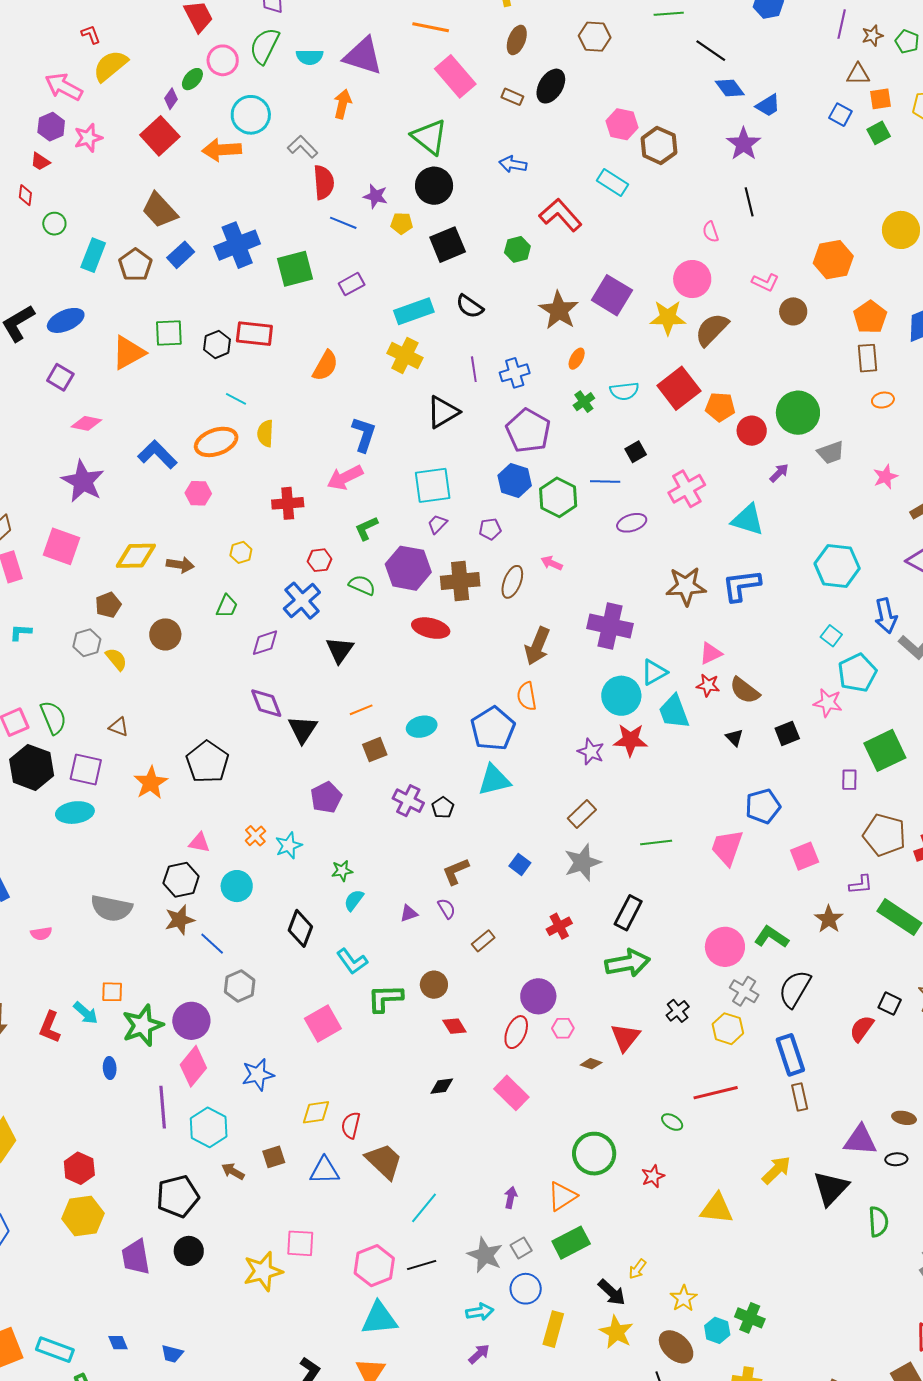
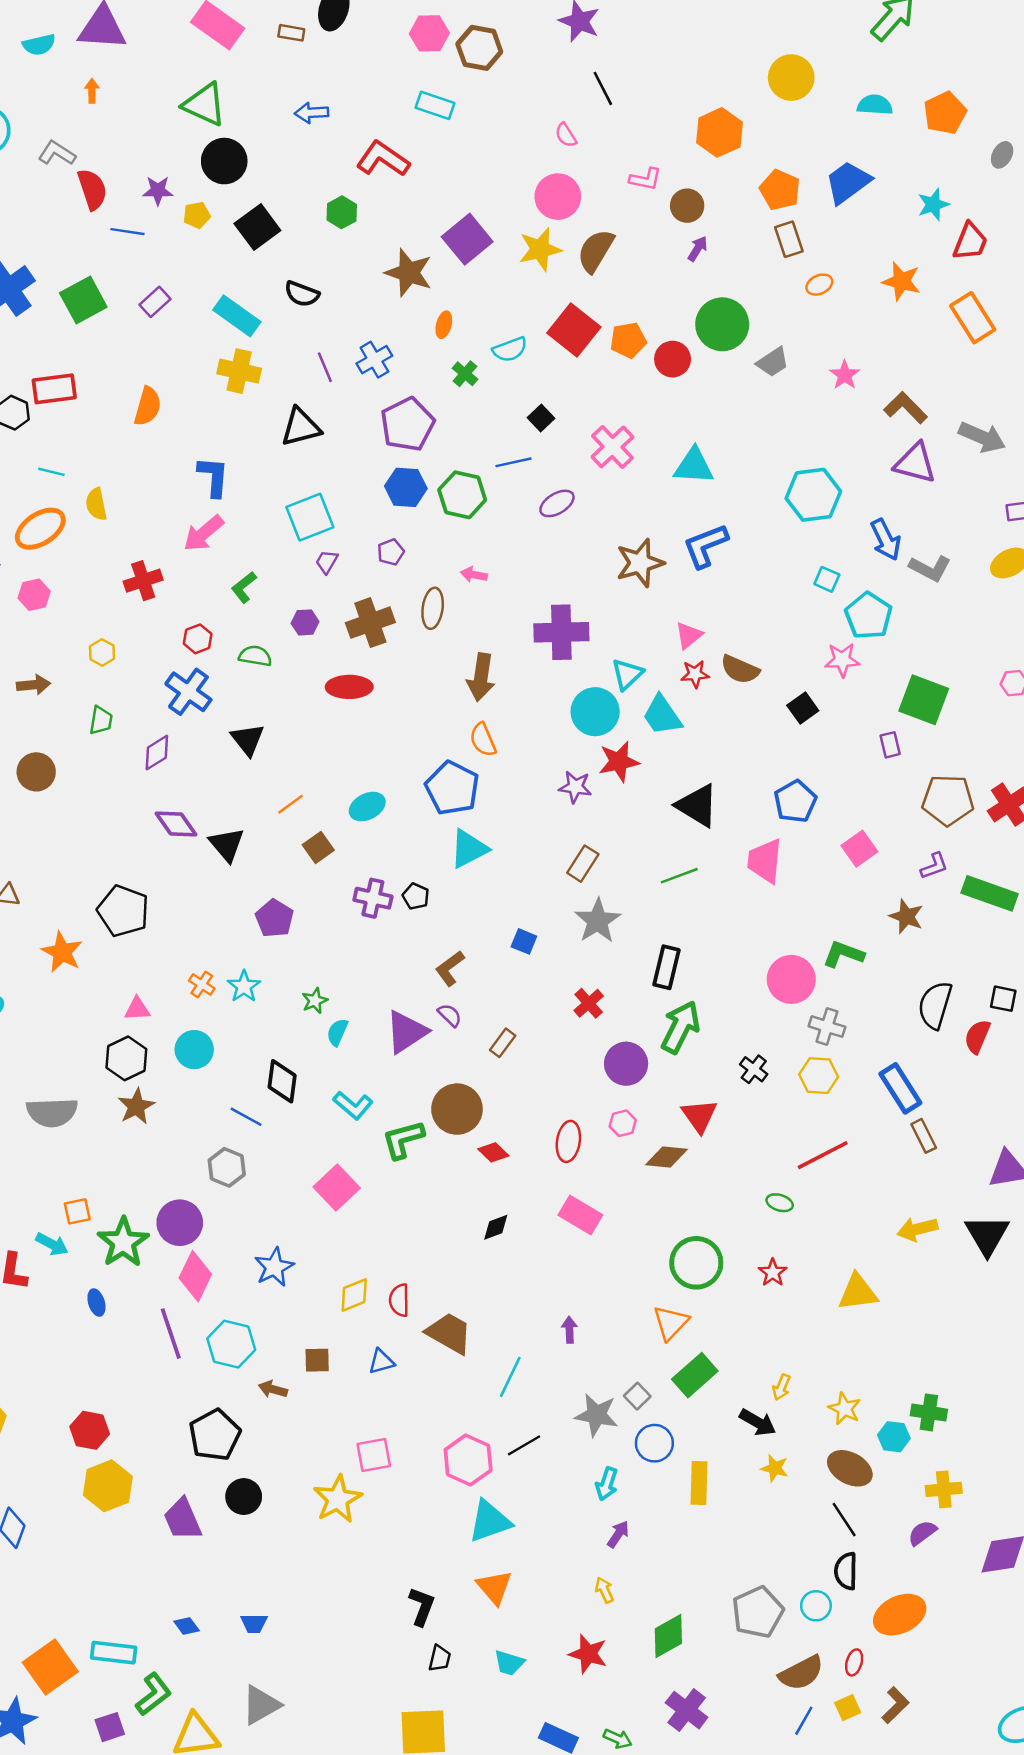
orange arrow: (343, 104) -> (92, 91), size x0.7
purple square: (612, 295) -> (467, 239), turned 33
cyan rectangle: (414, 311) -> (237, 316), turned 69
black triangle: (443, 412) -> (301, 427), turned 30
purple pentagon: (528, 431) -> (407, 424), turned 30
purple arrow: (779, 473) -> (698, 249), moved
purple hexagon: (408, 568) -> (305, 622), size x0.5
black triangle: (734, 738) -> (697, 806), moved, size x2.0
green square: (885, 750) -> (924, 700), turned -30
purple triangle: (409, 913) -> (406, 1032), size x2.0
blue line: (212, 944) -> (246, 1117), moved
green arrow: (628, 963) -> (680, 1027), turned -39
brown circle: (434, 985) -> (457, 1109), size x1.5
black semicircle: (795, 989) -> (935, 1005), moved
purple circle: (538, 996) -> (626, 1064), moved
brown diamond: (591, 1064) -> (667, 1157), size x1.6
brown square: (274, 1157) -> (317, 1360), turned 30
yellow arrow: (776, 1170) -> (917, 1229), turned -136
blue triangle: (325, 1171) -> (381, 1362), size x0.7
purple arrow: (511, 1198) -> (569, 1330), moved
cyan arrow: (480, 1312) -> (607, 1484), turned 132
yellow star: (616, 1332) -> (775, 1468), size x0.7

